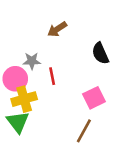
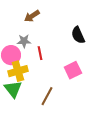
brown arrow: (57, 29) -> (32, 16), moved
brown line: (84, 131) -> (47, 96), moved

